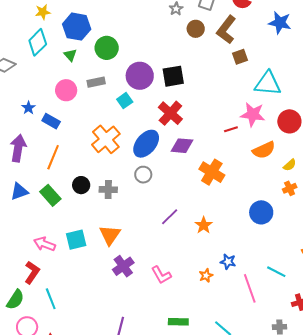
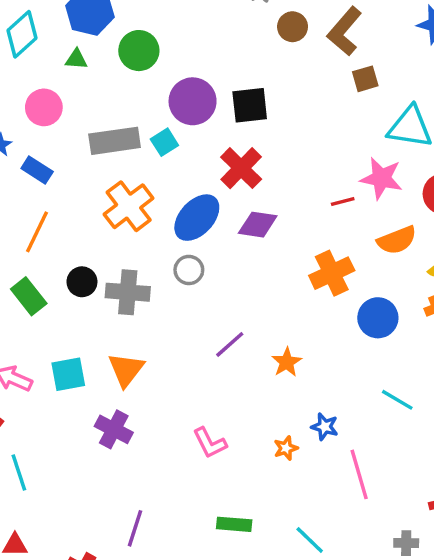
green triangle: (70, 55) -> (76, 59), turned -48
gray rectangle: (96, 82) -> (115, 141), moved, size x1.6
pink circle: (66, 90) -> (44, 107), moved
orange cross: (212, 172) -> (332, 273), moved, turned 30
gray cross: (108, 190) -> (128, 292), size x1.4
blue circle: (261, 212) -> (378, 318), moved
purple cross: (123, 266) -> (114, 429), moved, turned -30
cyan line: (276, 272) -> (397, 400), moved

